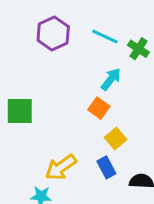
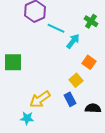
cyan line: (105, 37) -> (56, 28), moved
orange square: (99, 108) -> (89, 62), moved

